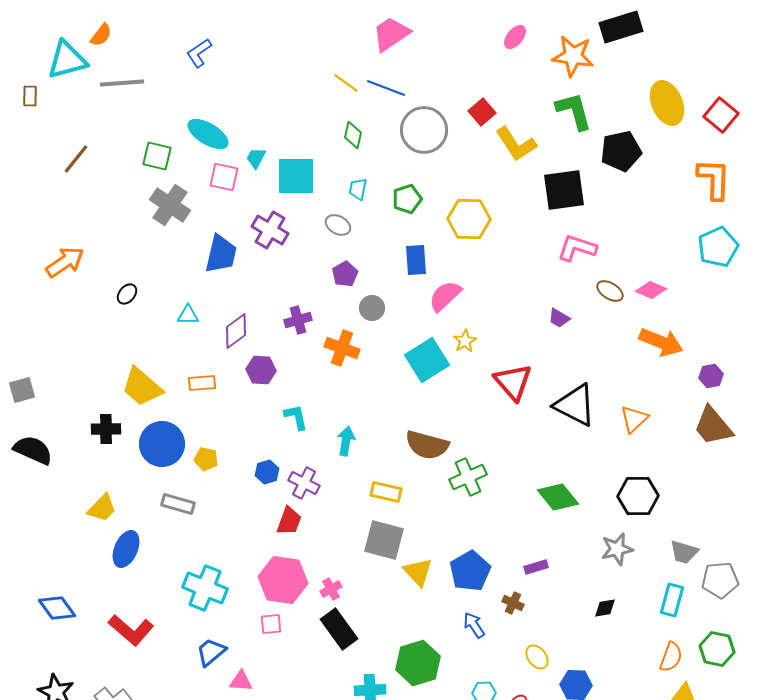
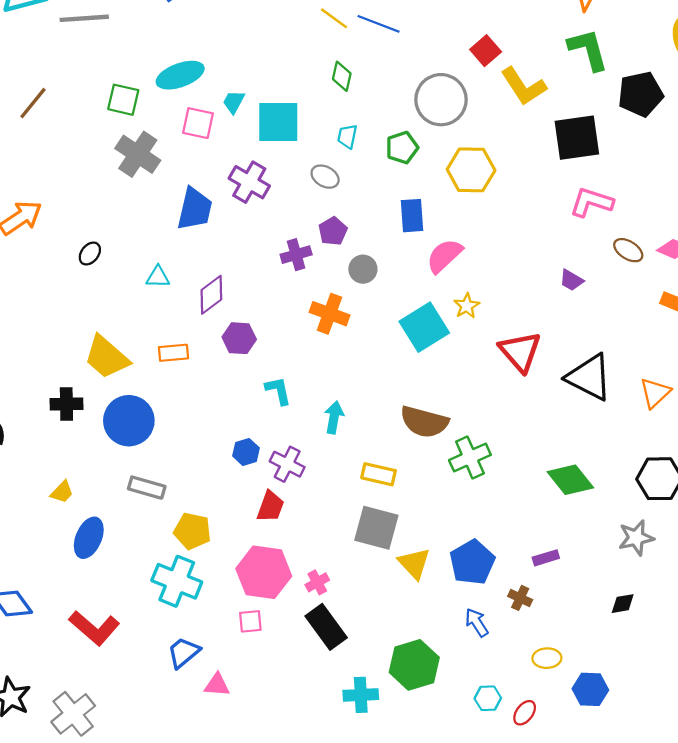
gray circle: (424, 130) -> (441, 100), moved
cyan ellipse: (208, 134) -> (180, 75), turned -51
purple cross: (298, 320) -> (296, 255), moved
yellow pentagon: (206, 459) -> (192, 531), moved, size x1.4
yellow trapezoid: (102, 508) -> (62, 492), size x0.7
yellow ellipse: (537, 657) -> (547, 658), turned -55

